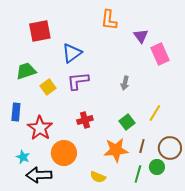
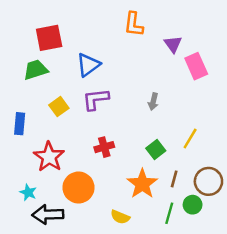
green trapezoid: (26, 71) -> (36, 70), moved
blue rectangle: (16, 112) -> (20, 124), moved
orange star: (116, 150) -> (142, 184), turned -30

